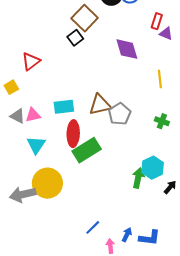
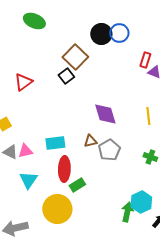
purple diamond: (127, 49) -> (105, 114), moved
red triangle: (31, 61) -> (23, 82), moved
brown triangle: (100, 105) -> (90, 141), size x0.6
green rectangle: (87, 150) -> (77, 185), size x0.6
yellow circle: (47, 183) -> (57, 209), moved

